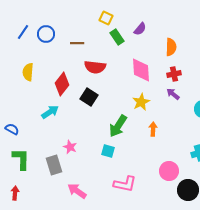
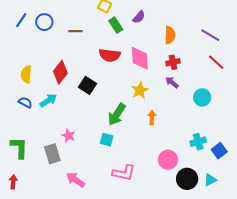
red semicircle: (95, 67) -> (110, 55), moved
yellow semicircle: (28, 72) -> (26, 74), moved
blue semicircle: (12, 129) -> (25, 102), moved

